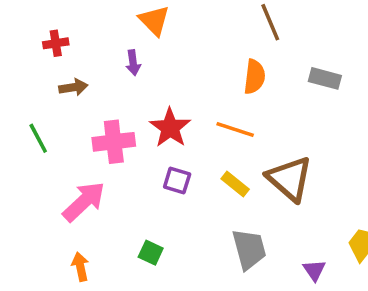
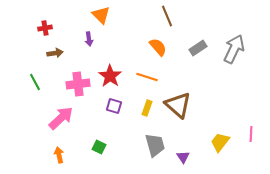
orange semicircle: (254, 77) -> (158, 47), turned -48
gray rectangle: (325, 78) -> (198, 48), turned -48
yellow rectangle: (235, 184) -> (147, 108), turned 70
purple triangle: (314, 270) -> (183, 157), moved

